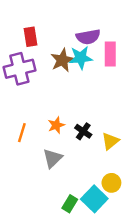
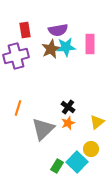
purple semicircle: (88, 37) -> (58, 30), moved
orange star: (56, 125) -> (68, 123), moved
yellow triangle: (110, 141) -> (97, 122), moved
gray triangle: (53, 158) -> (43, 129), size x1.4

